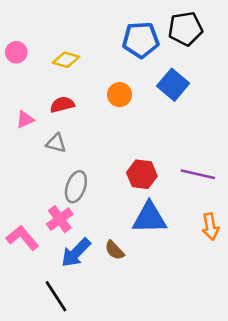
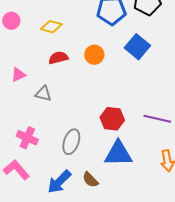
red semicircle: (62, 105) -> (58, 58), moved
gray ellipse: (76, 187) -> (71, 142), moved
pink cross: (60, 219) -> (27, 138), moved, turned -30

